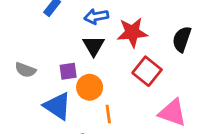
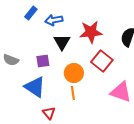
blue arrow: (96, 16) -> (54, 20), moved
orange circle: (90, 87) -> (74, 73), moved

